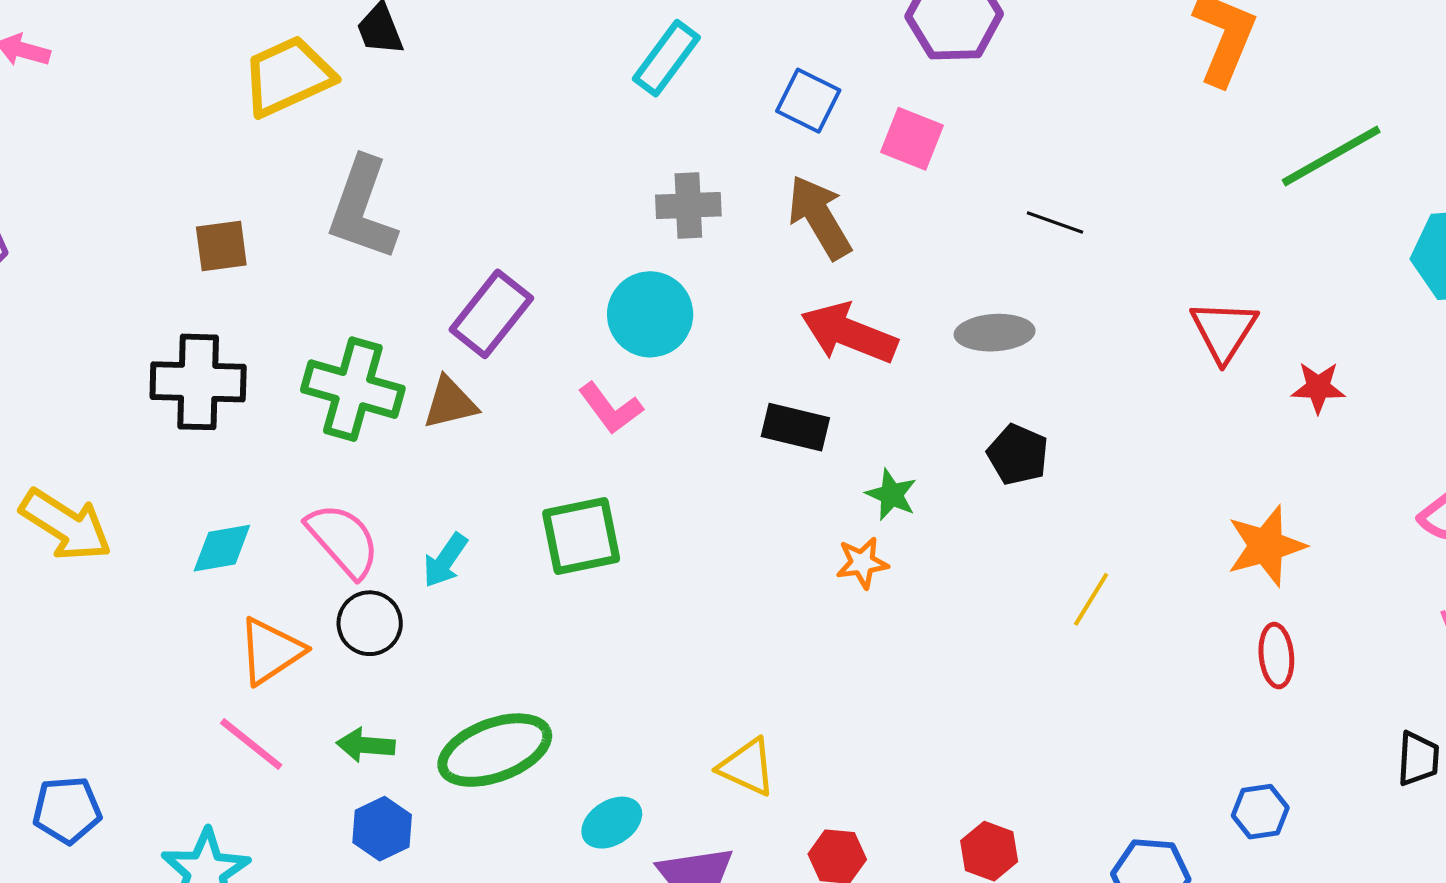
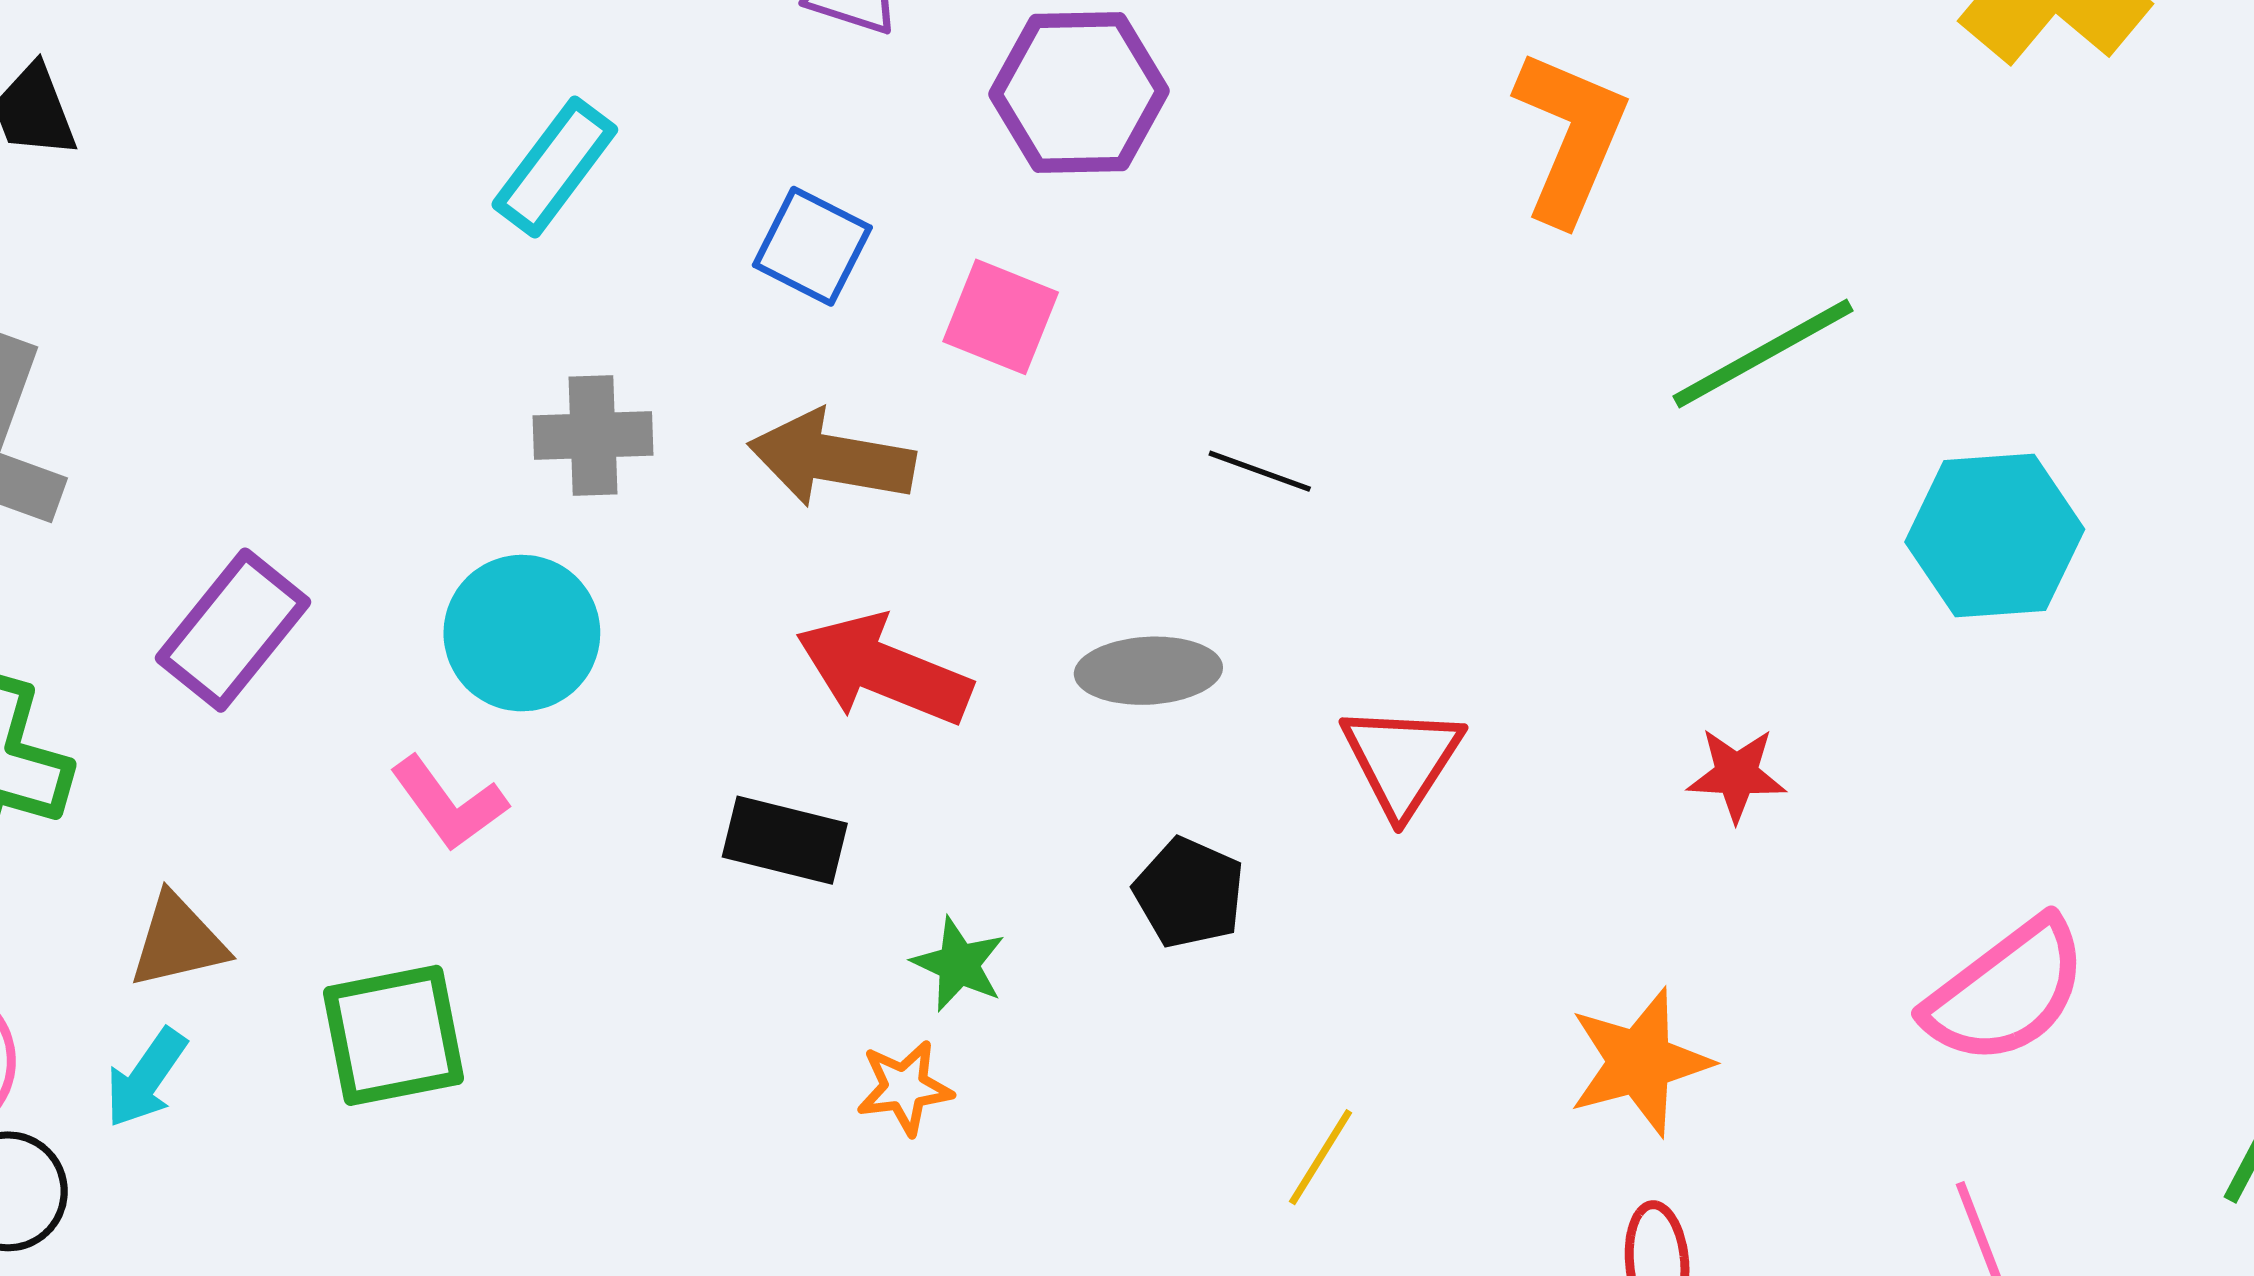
brown arrow: (820, 217) -> (832, 459), turned -50
red triangle: (1224, 331) -> (1402, 760), moved
brown triangle: (450, 403) -> (178, 941), moved

